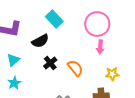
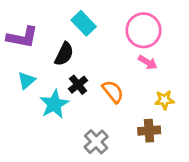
black semicircle: (40, 41) -> (64, 54), turned -36
pink arrow: (100, 47) -> (148, 62), turned -64
cyan star: (14, 83) -> (54, 104), moved, size x1.5

